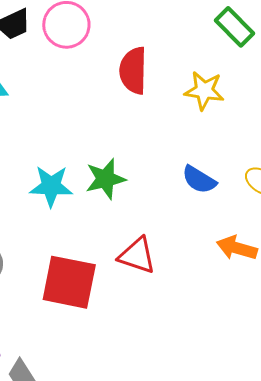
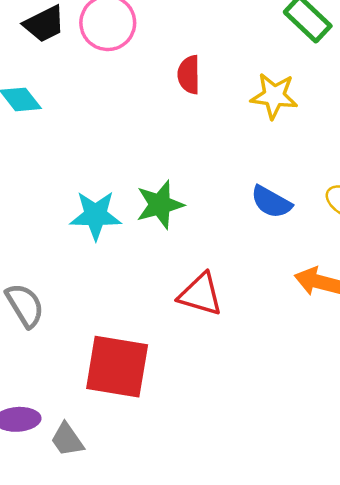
red semicircle: (133, 71) -> (189, 75), size x0.7
red square: (69, 282) -> (117, 367), moved

